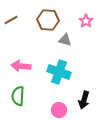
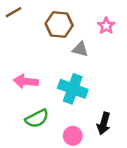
brown line: (11, 20) -> (13, 12), moved
green semicircle: (18, 96) -> (37, 119), moved, turned -120

